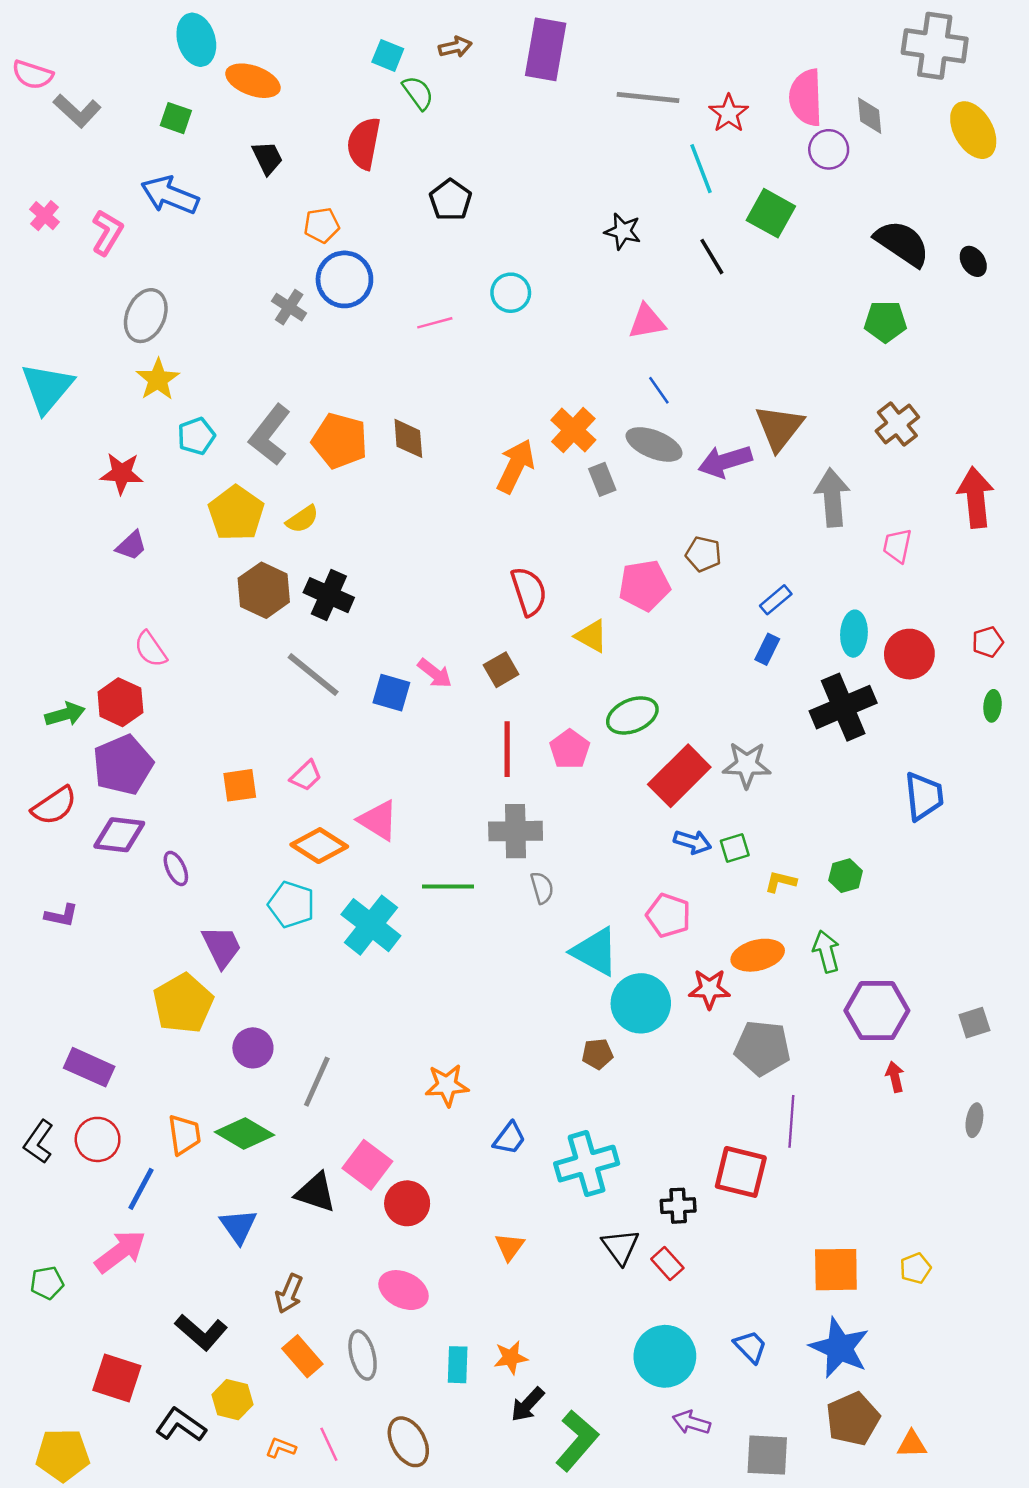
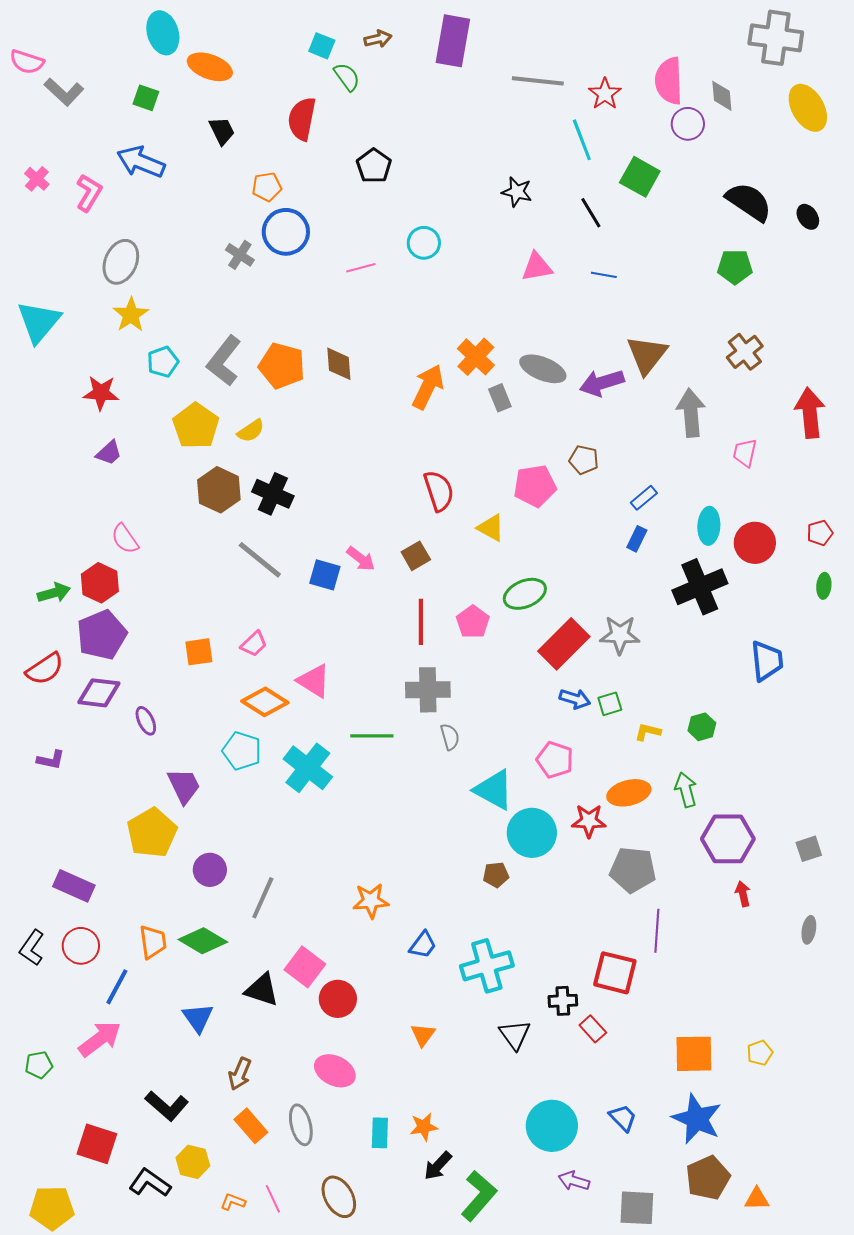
blue line: (659, 390) -> (604, 275), moved, turned -45
red rectangle: (667, 1264) -> (593, 1029), moved

